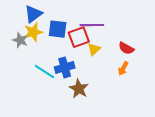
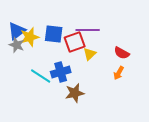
blue triangle: (33, 14) -> (17, 31), moved
brown star: (79, 89) -> (75, 93), turned 30

